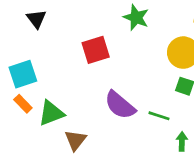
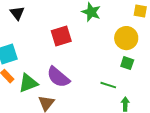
purple semicircle: (120, 105) -> (58, 77), moved

